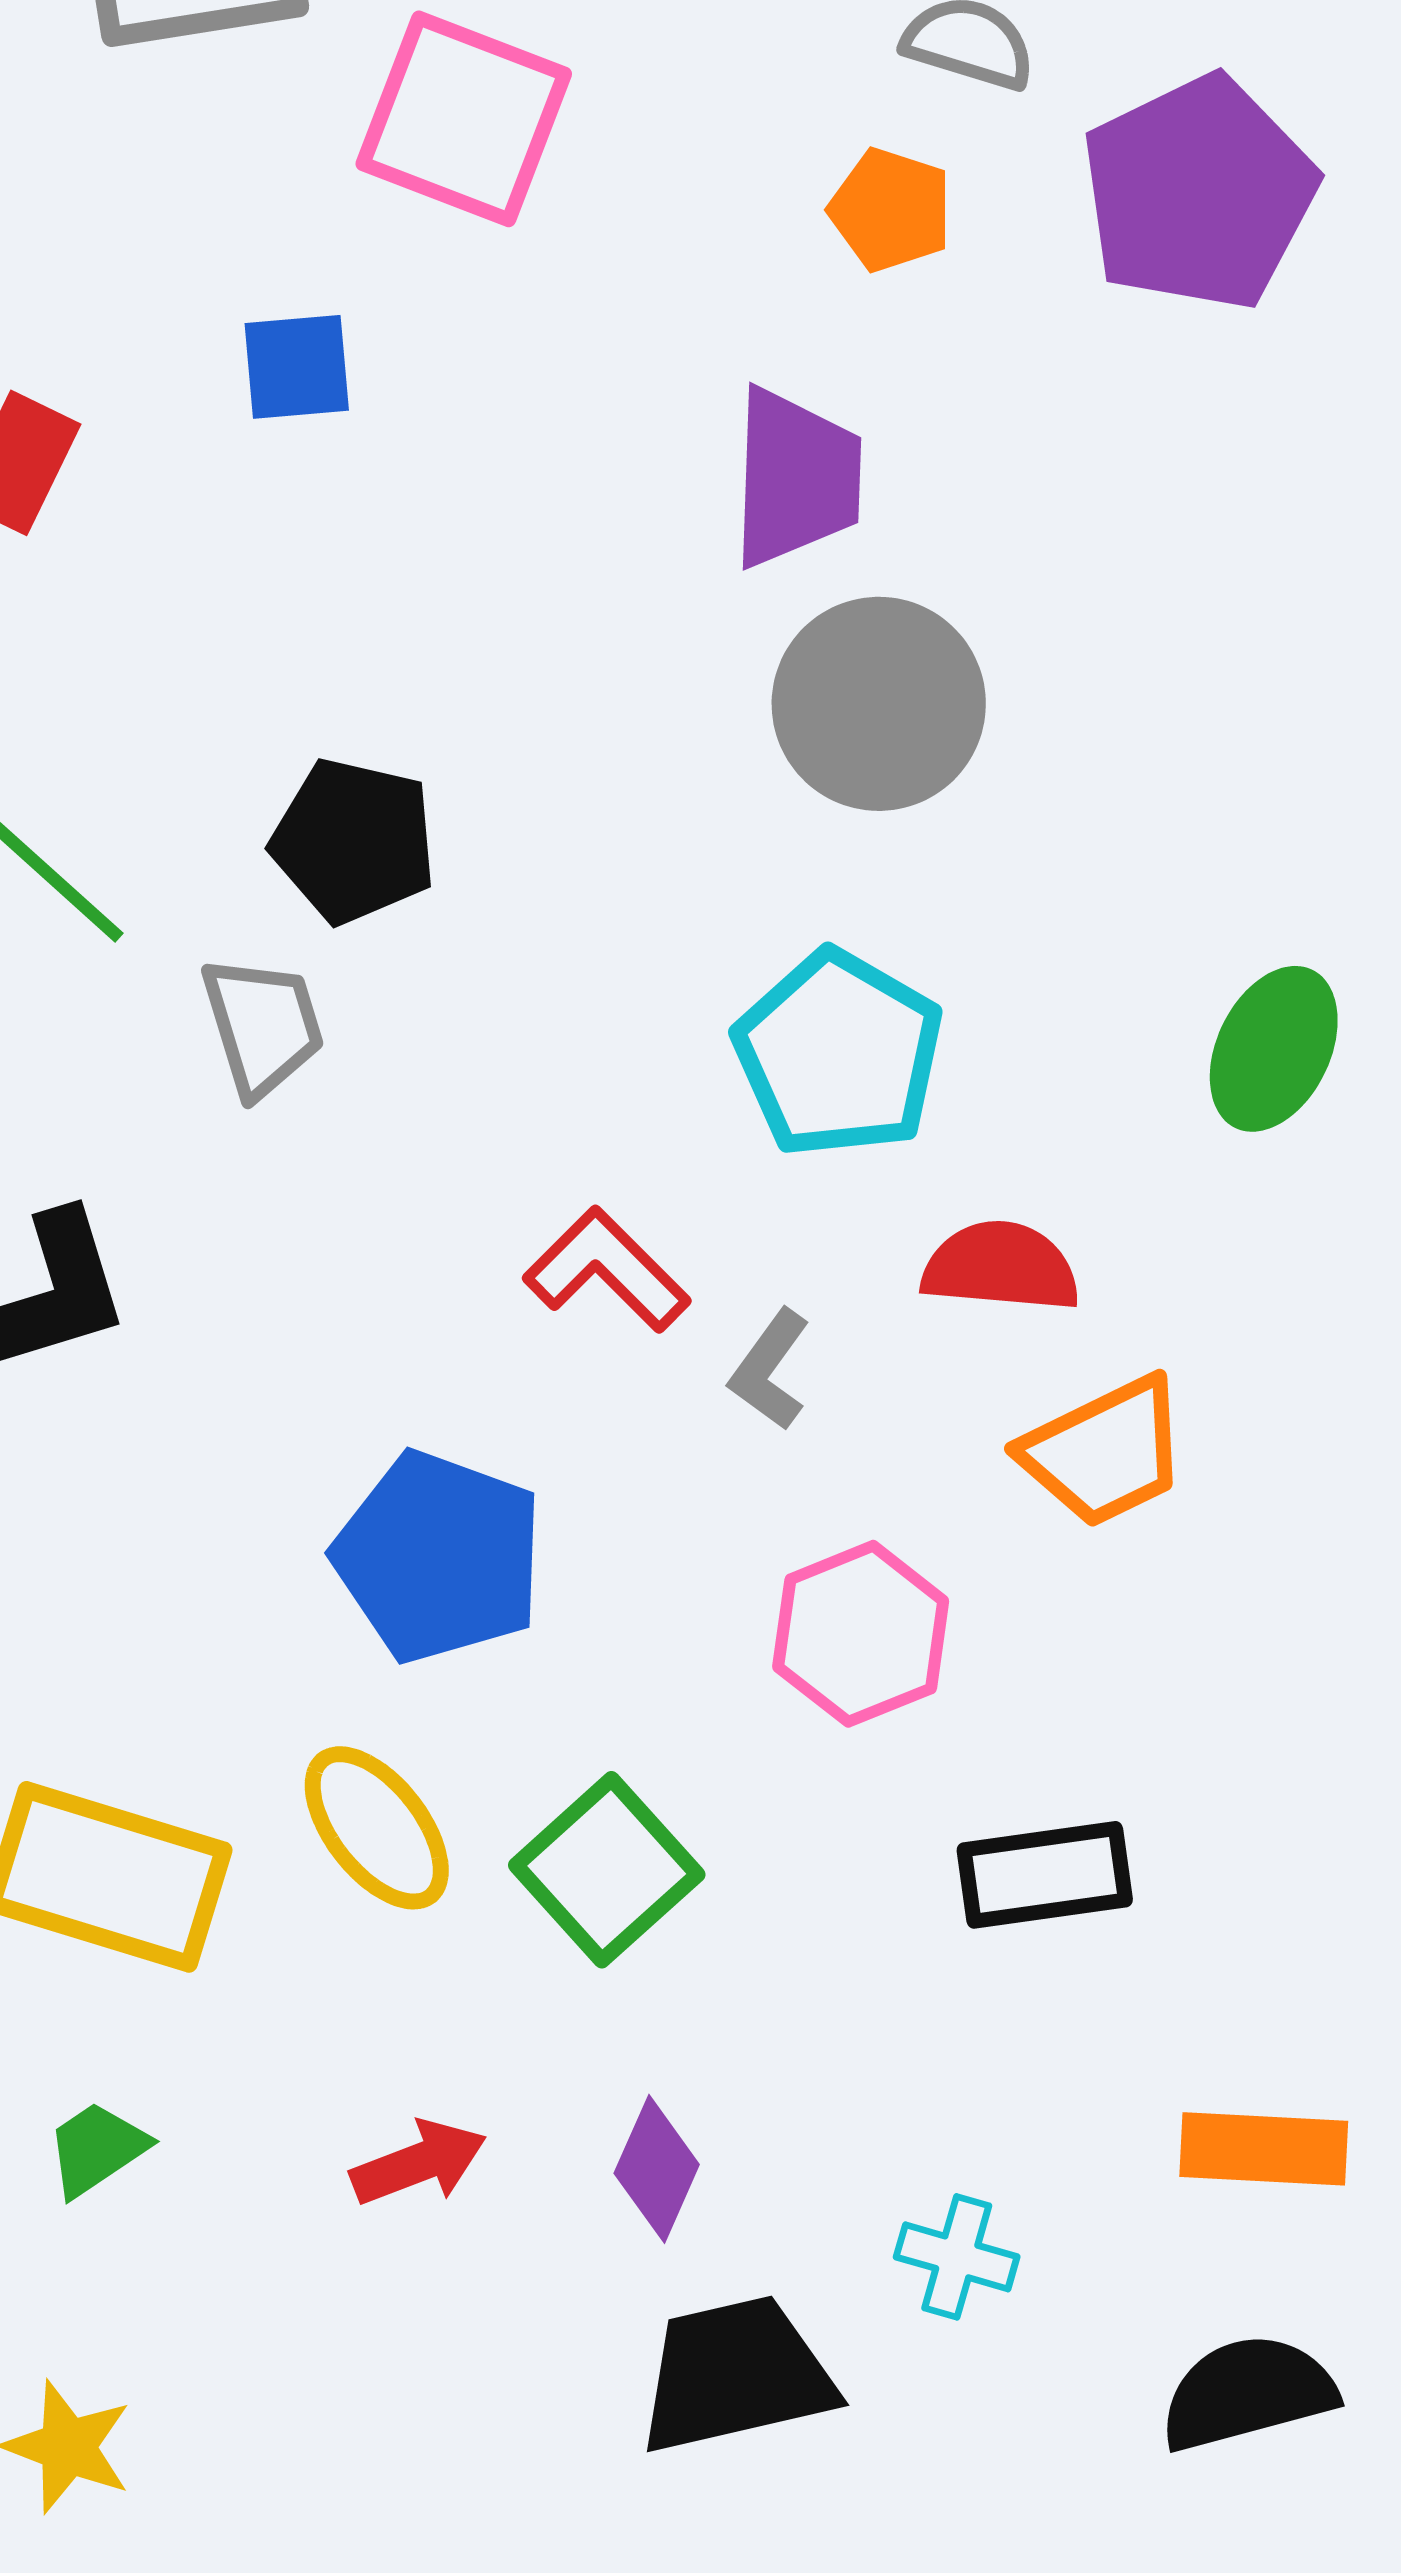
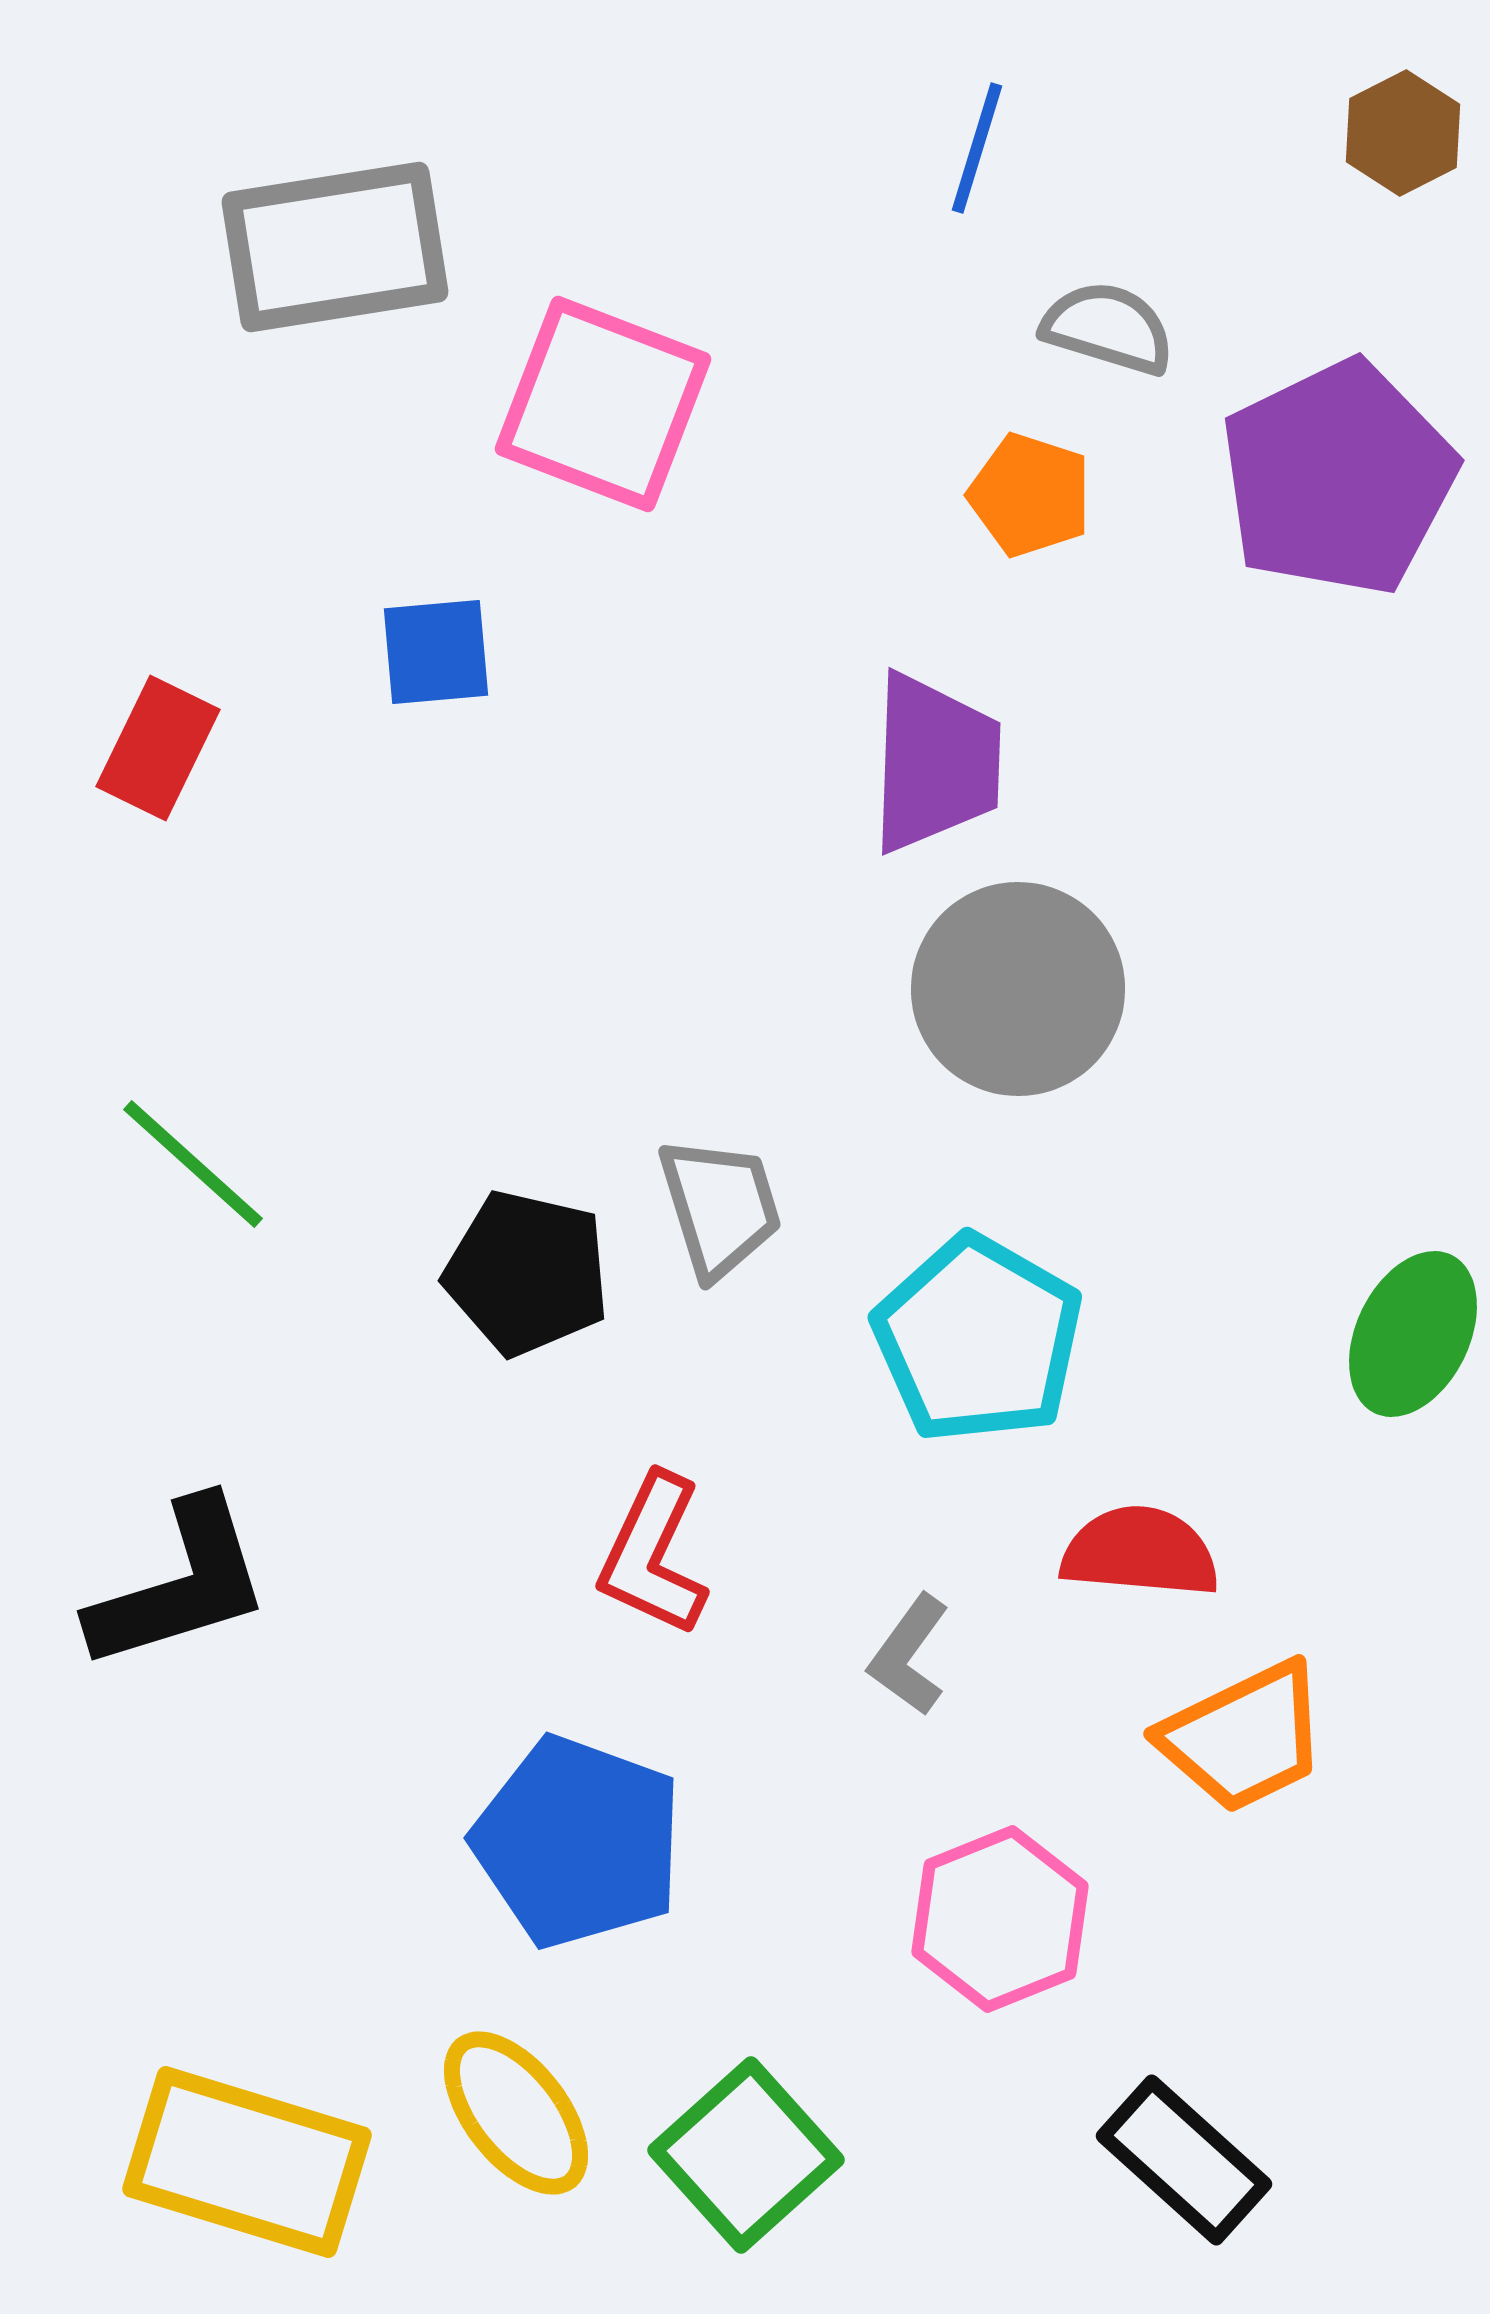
black pentagon: (354, 841) -> (527, 1273), moved
gray trapezoid: (263, 1026) -> (720, 1207), moved
red L-shape: (607, 1270) -> (653, 1555), moved, turned -110
black rectangle: (1045, 1875) -> (1184, 2160), turned 50

